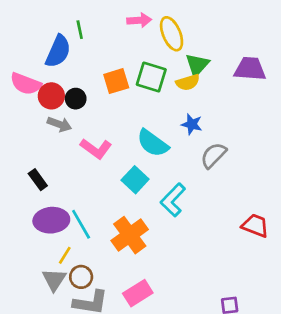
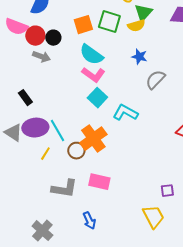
cyan semicircle: (153, 143) -> (91, 55), moved
pink L-shape: (96, 149) -> (93, 75), moved
cyan L-shape: (173, 200) -> (125, 113), turned 75
brown circle: (81, 277) -> (76, 151), moved
gray triangle: (54, 280) -> (13, 133), moved, turned -30
pink rectangle: (138, 293) -> (99, 182), turned 45

